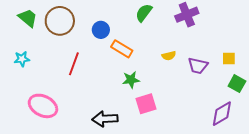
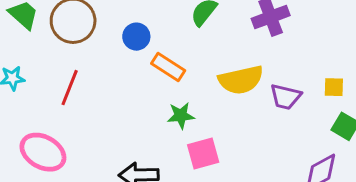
yellow semicircle: (169, 56) -> (241, 80), size x2.0
red line: (74, 64) -> (70, 88), moved

